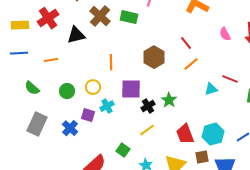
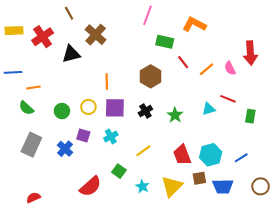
green rectangle: (129, 17) -> (165, 42), moved
yellow rectangle: (20, 25) -> (14, 31), moved
pink semicircle: (225, 34) -> (230, 68), moved
orange line: (51, 60) -> (33, 88), moved
orange line: (191, 64) -> (207, 69), moved
purple square: (131, 89) -> (115, 108), moved
green star: (169, 100) -> (175, 115), moved
cyan cross: (107, 106) -> (111, 136), moved
black cross: (148, 106) -> (145, 111), moved

